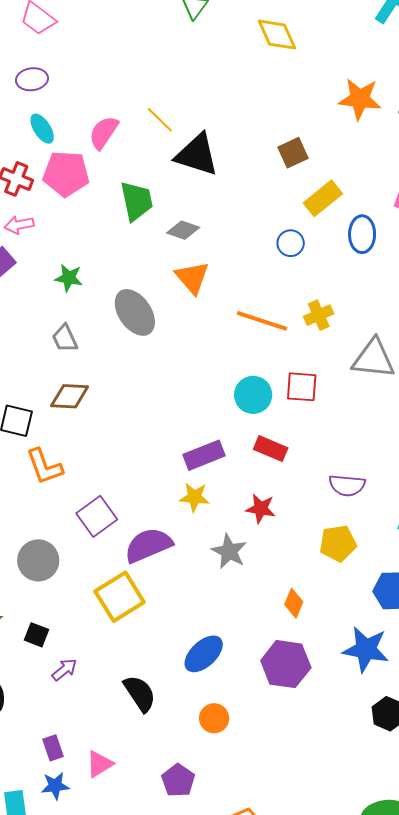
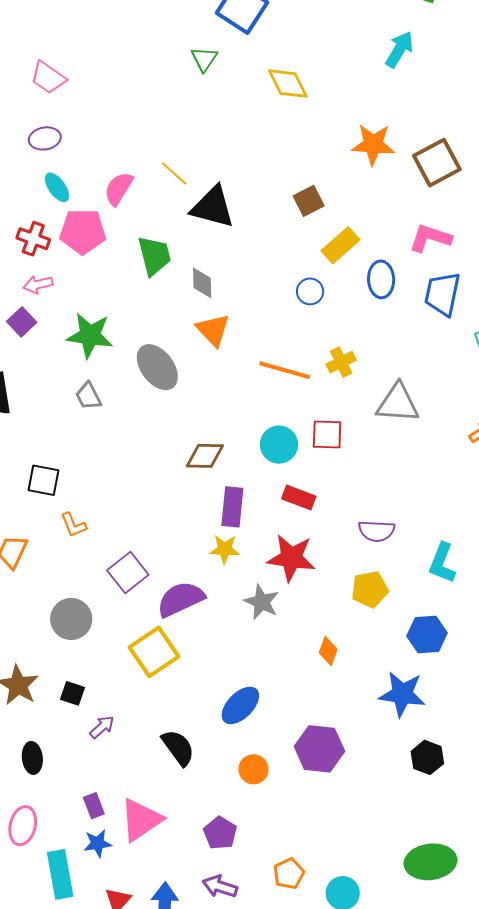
gray diamond: (183, 230) -> (202, 283), turned 72
green star: (69, 278) -> (90, 335), size x1.6
brown diamond: (70, 396) -> (205, 456), moved
purple rectangle: (204, 455) -> (232, 507), turned -60
orange L-shape: (44, 467) -> (73, 525), size x0.7
red star: (261, 509) -> (291, 558), size x1.6
purple hexagon: (286, 664) -> (319, 749), moved
pink triangle: (99, 764) -> (141, 820), size x1.6

